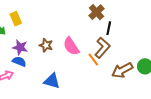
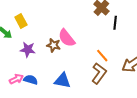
pink semicircle: (71, 46) -> (67, 38), moved
brown L-shape: (102, 48) -> (99, 73), moved
blue semicircle: (19, 61) -> (31, 80), moved

